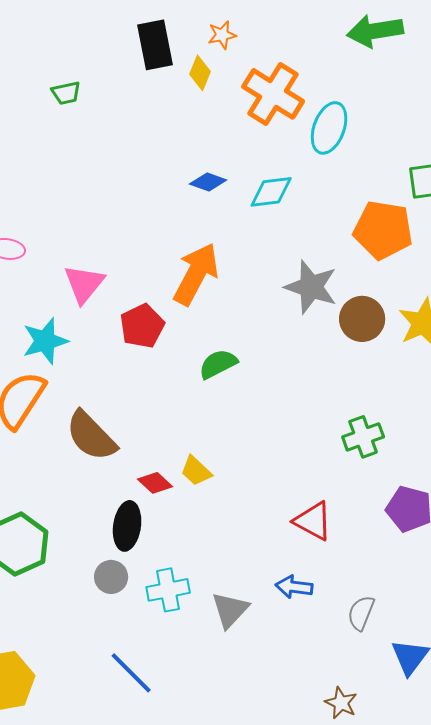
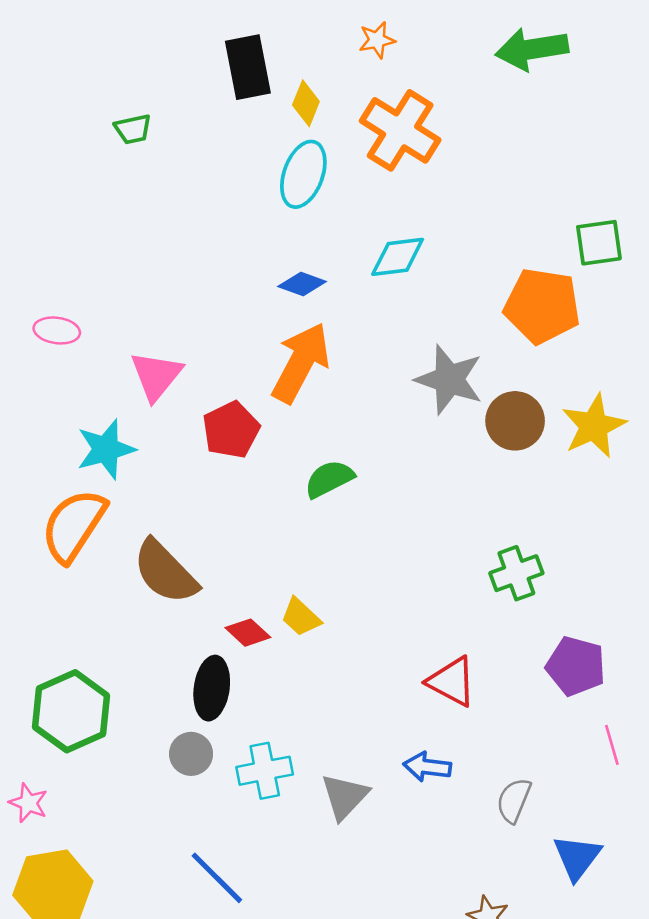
orange star: (222, 35) -> (377, 40), moved
cyan ellipse: (329, 128) -> (303, 174), moved
blue diamond: (208, 182) -> (302, 284), moved

